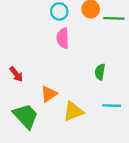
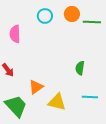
pink semicircle: (63, 38) -> (15, 34), moved
yellow triangle: (73, 111) -> (57, 102), turned 36

